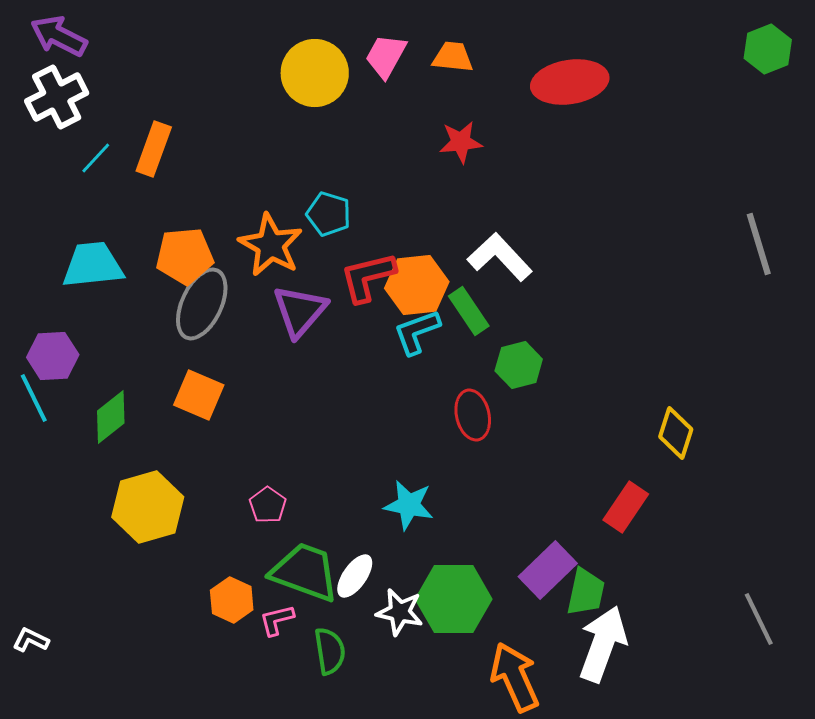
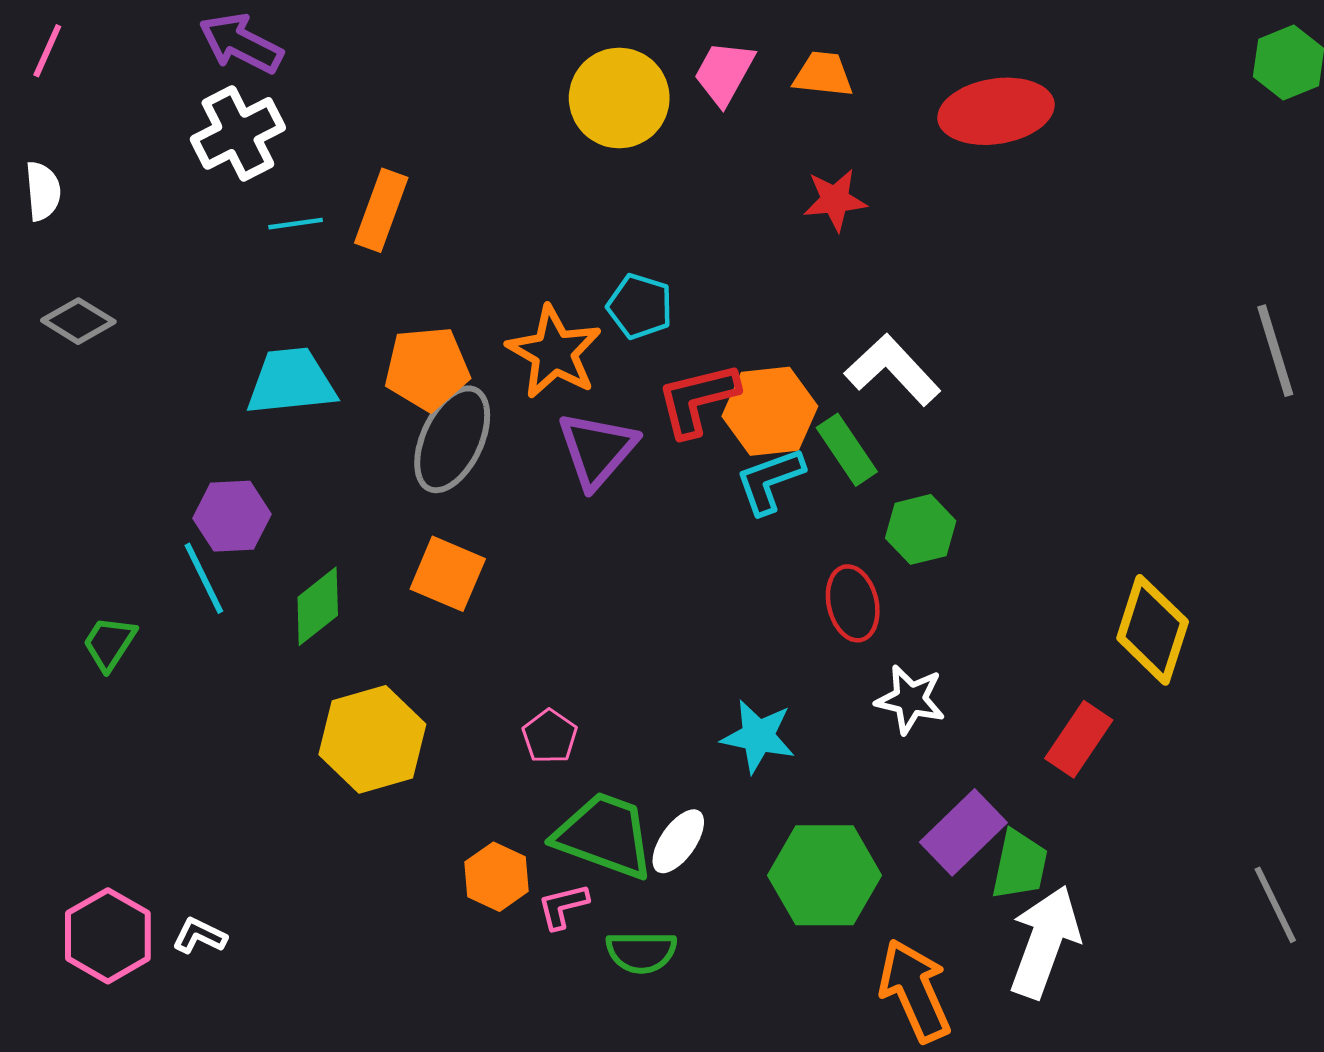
cyan line: (96, 158) -> (296, 224), turned 39
yellow diamond: (676, 433) -> (1153, 630), size x1.4
white star: (400, 612) -> (910, 699), moved
green semicircle: (330, 651) -> (641, 952), turned 99

